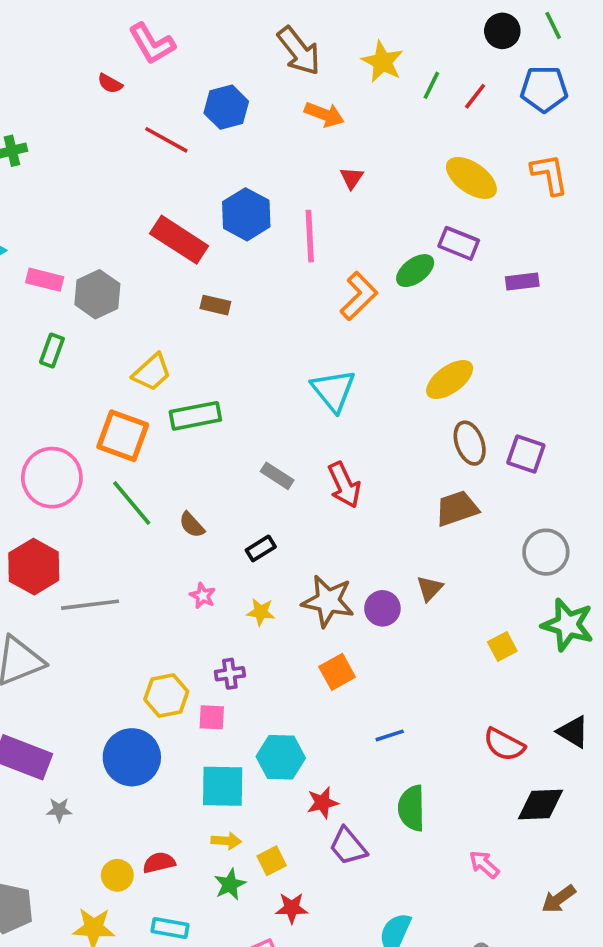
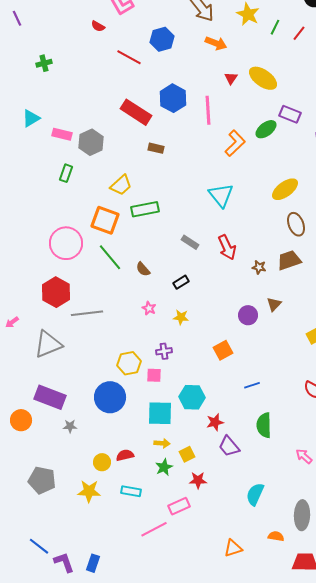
yellow ellipse: (471, 178) -> (263, 78), moved
brown star: (328, 601) -> (259, 267), moved, size x0.5

